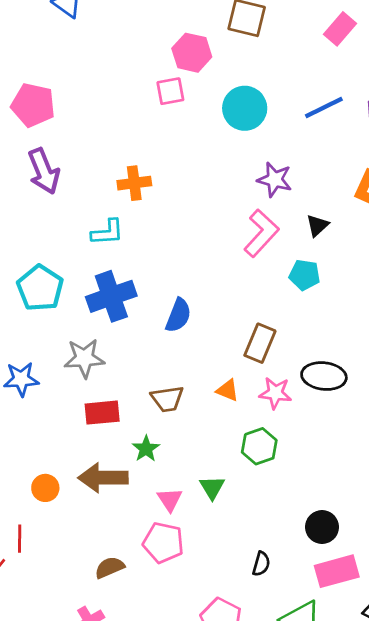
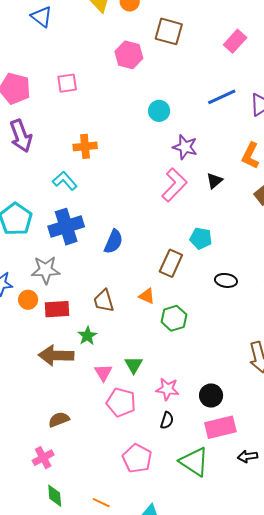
pink square: (170, 91) -> (67, 83), moved
cyan circle: (245, 108) -> (159, 111), moved, size x0.7
cyan L-shape: (107, 232) -> (65, 181), turned -130
cyan pentagon: (305, 275) -> (201, 238), moved
black ellipse: (324, 376) -> (226, 280), moved, size x0.7
pink star: (275, 393) -> (167, 389), moved
brown trapezoid: (167, 399) -> (104, 301), turned 80
green hexagon: (259, 446) -> (174, 318), moved
orange circle: (45, 488) -> (28, 300), moved
pink pentagon: (163, 543) -> (121, 402), moved

